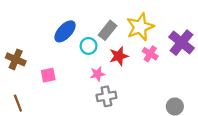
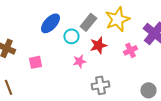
pink cross: (150, 54) -> (130, 50), moved, turned 32
gray cross: (106, 96) -> (100, 85), moved

